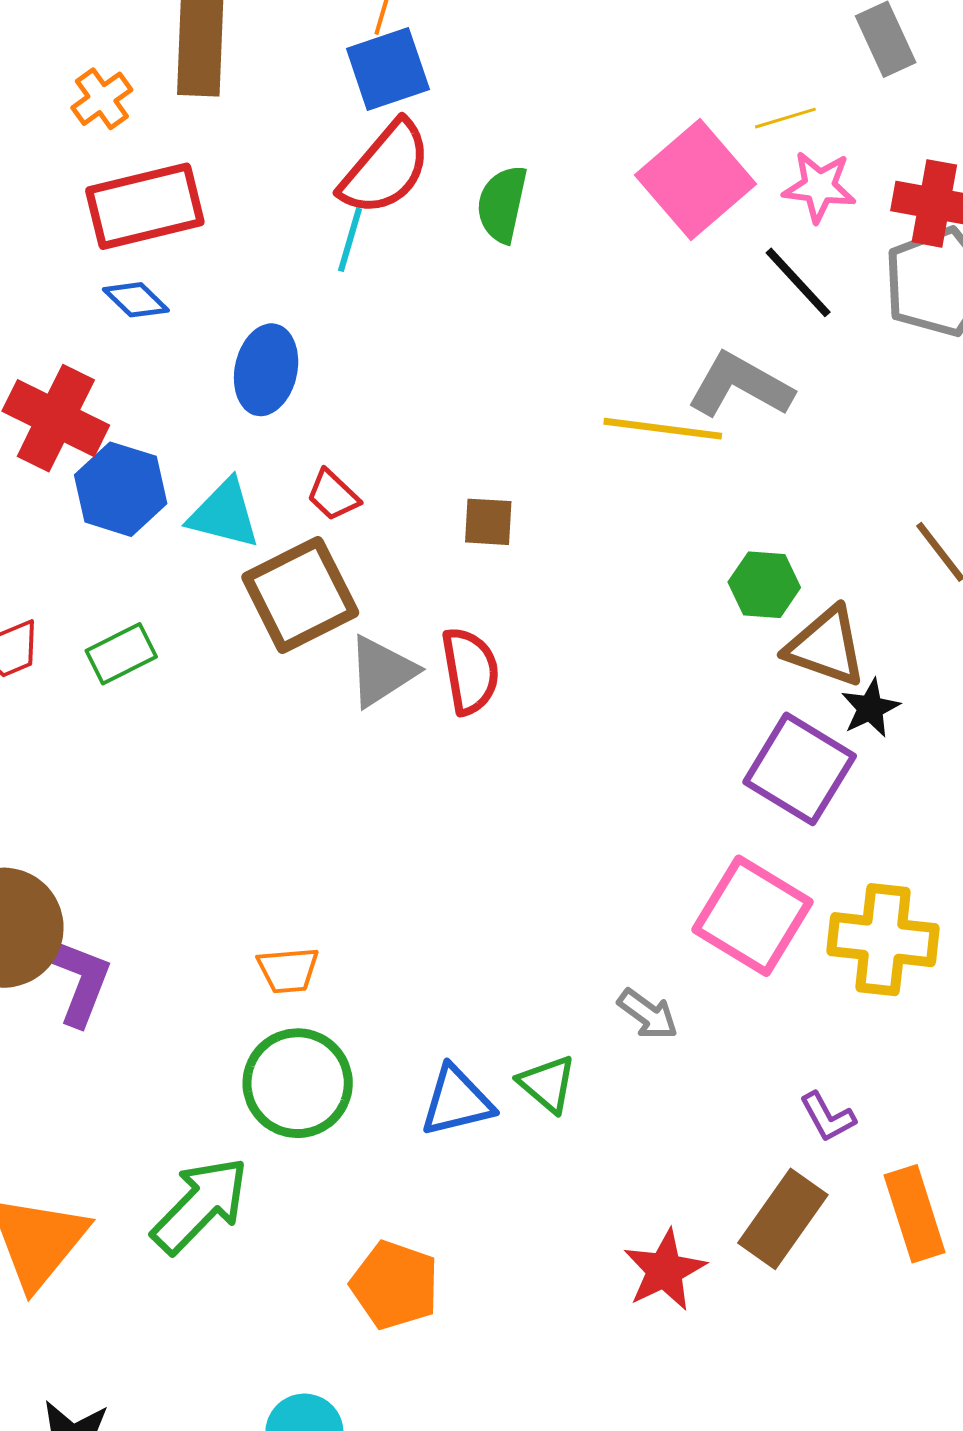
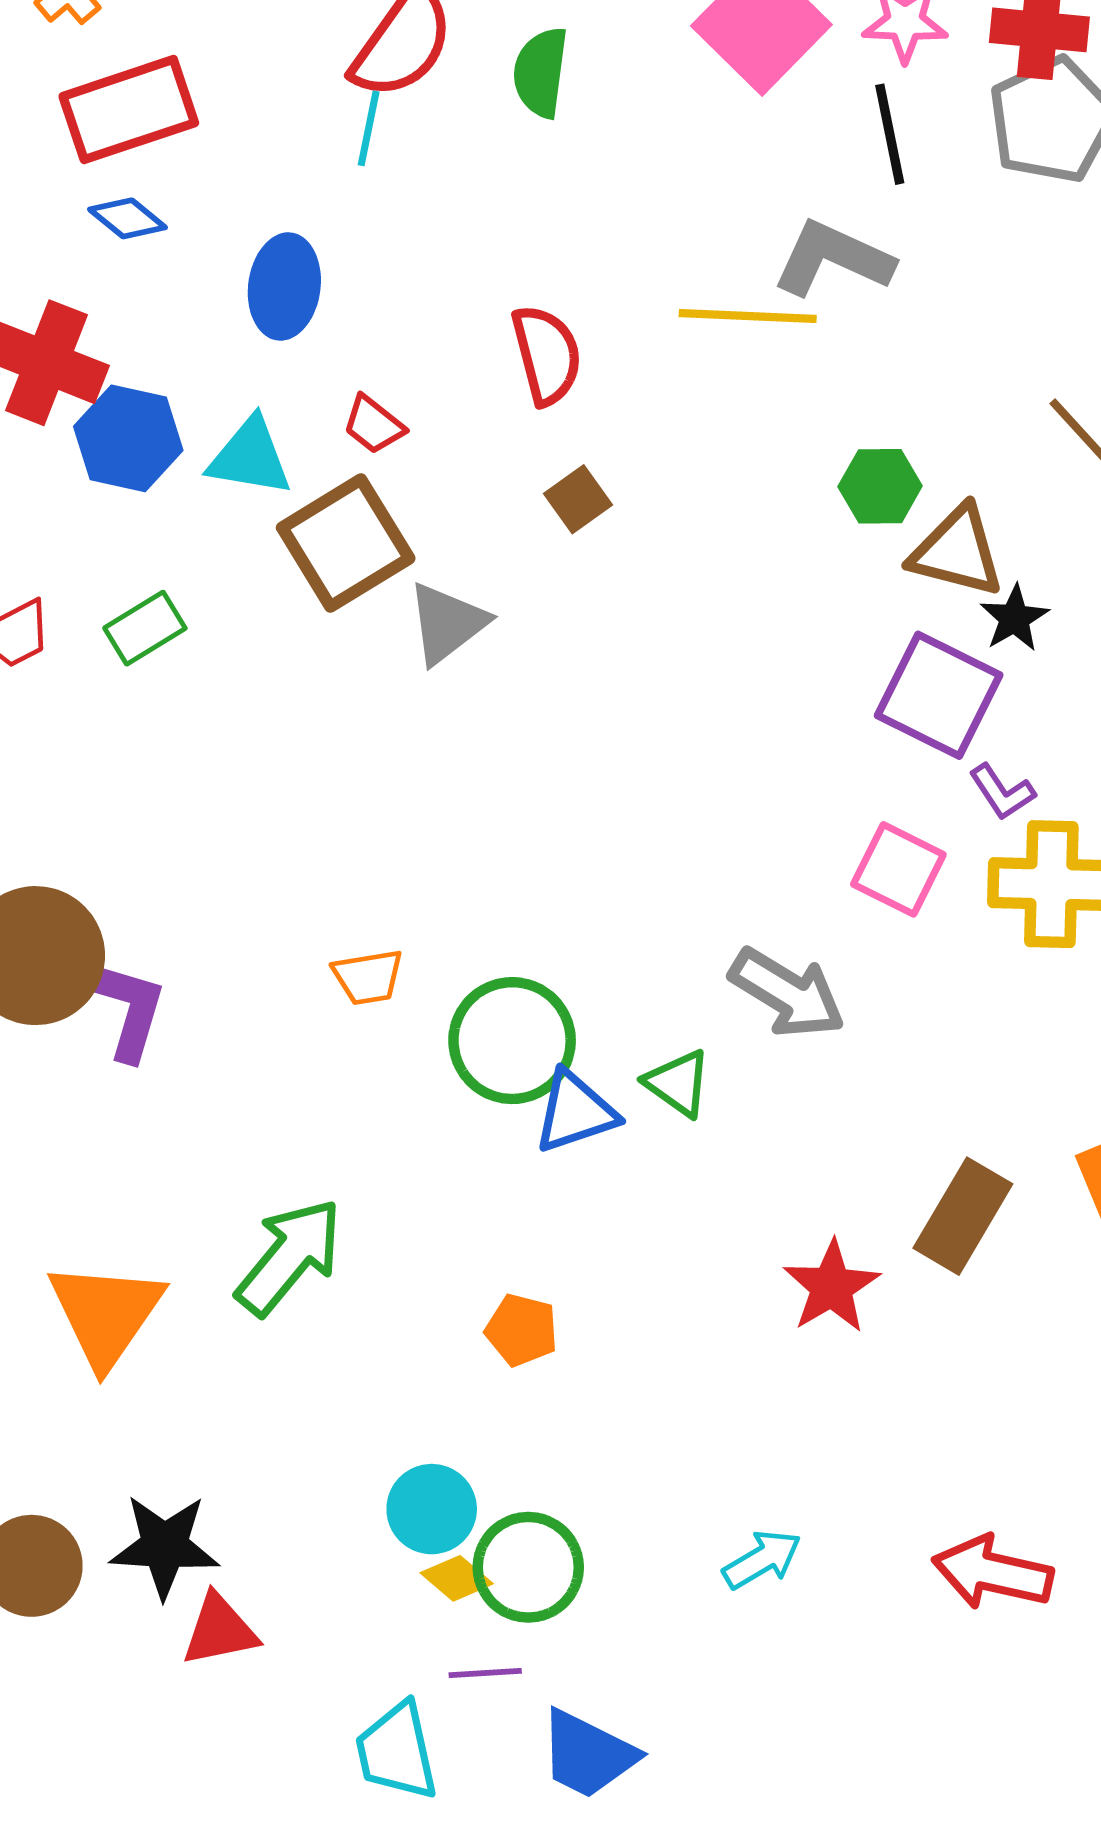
black line: (798, 282) -> (890, 134), turned 36
brown square: (488, 522) -> (578, 499), moved, turned -34
red semicircle: (470, 671) -> (547, 355), moved
pink square: (752, 916) -> (898, 869), size x0.7
gray arrow: (648, 1014) -> (787, 993), size x1.6
green circle: (298, 1083) -> (512, 1041), moved
purple L-shape: (828, 1117) -> (1002, 792), moved
orange pentagon: (395, 1285) -> (522, 1330), size x0.7

